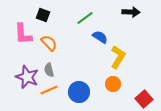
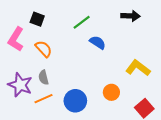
pink L-shape: (23, 34) -> (16, 39), turned 35
yellow L-shape: (118, 57) -> (138, 68), moved, turned -85

